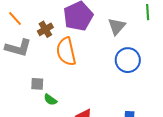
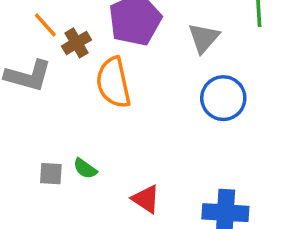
orange line: (15, 19) -> (45, 25), moved
gray square: (37, 84) -> (51, 174), moved

